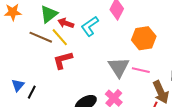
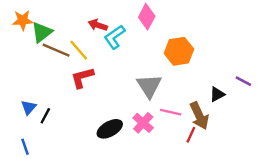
green triangle: (49, 14) -> (42, 32), moved
red arrow: (66, 23) -> (98, 25), moved
pink line: (141, 70) -> (171, 112), moved

